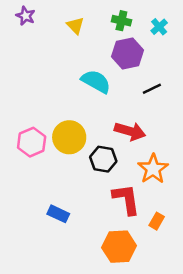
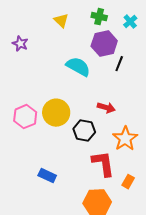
purple star: (26, 16) -> (20, 44), moved
black line: (152, 89) -> (119, 64), moved, turned -42
red arrow: (130, 131) -> (106, 108), size x0.7

